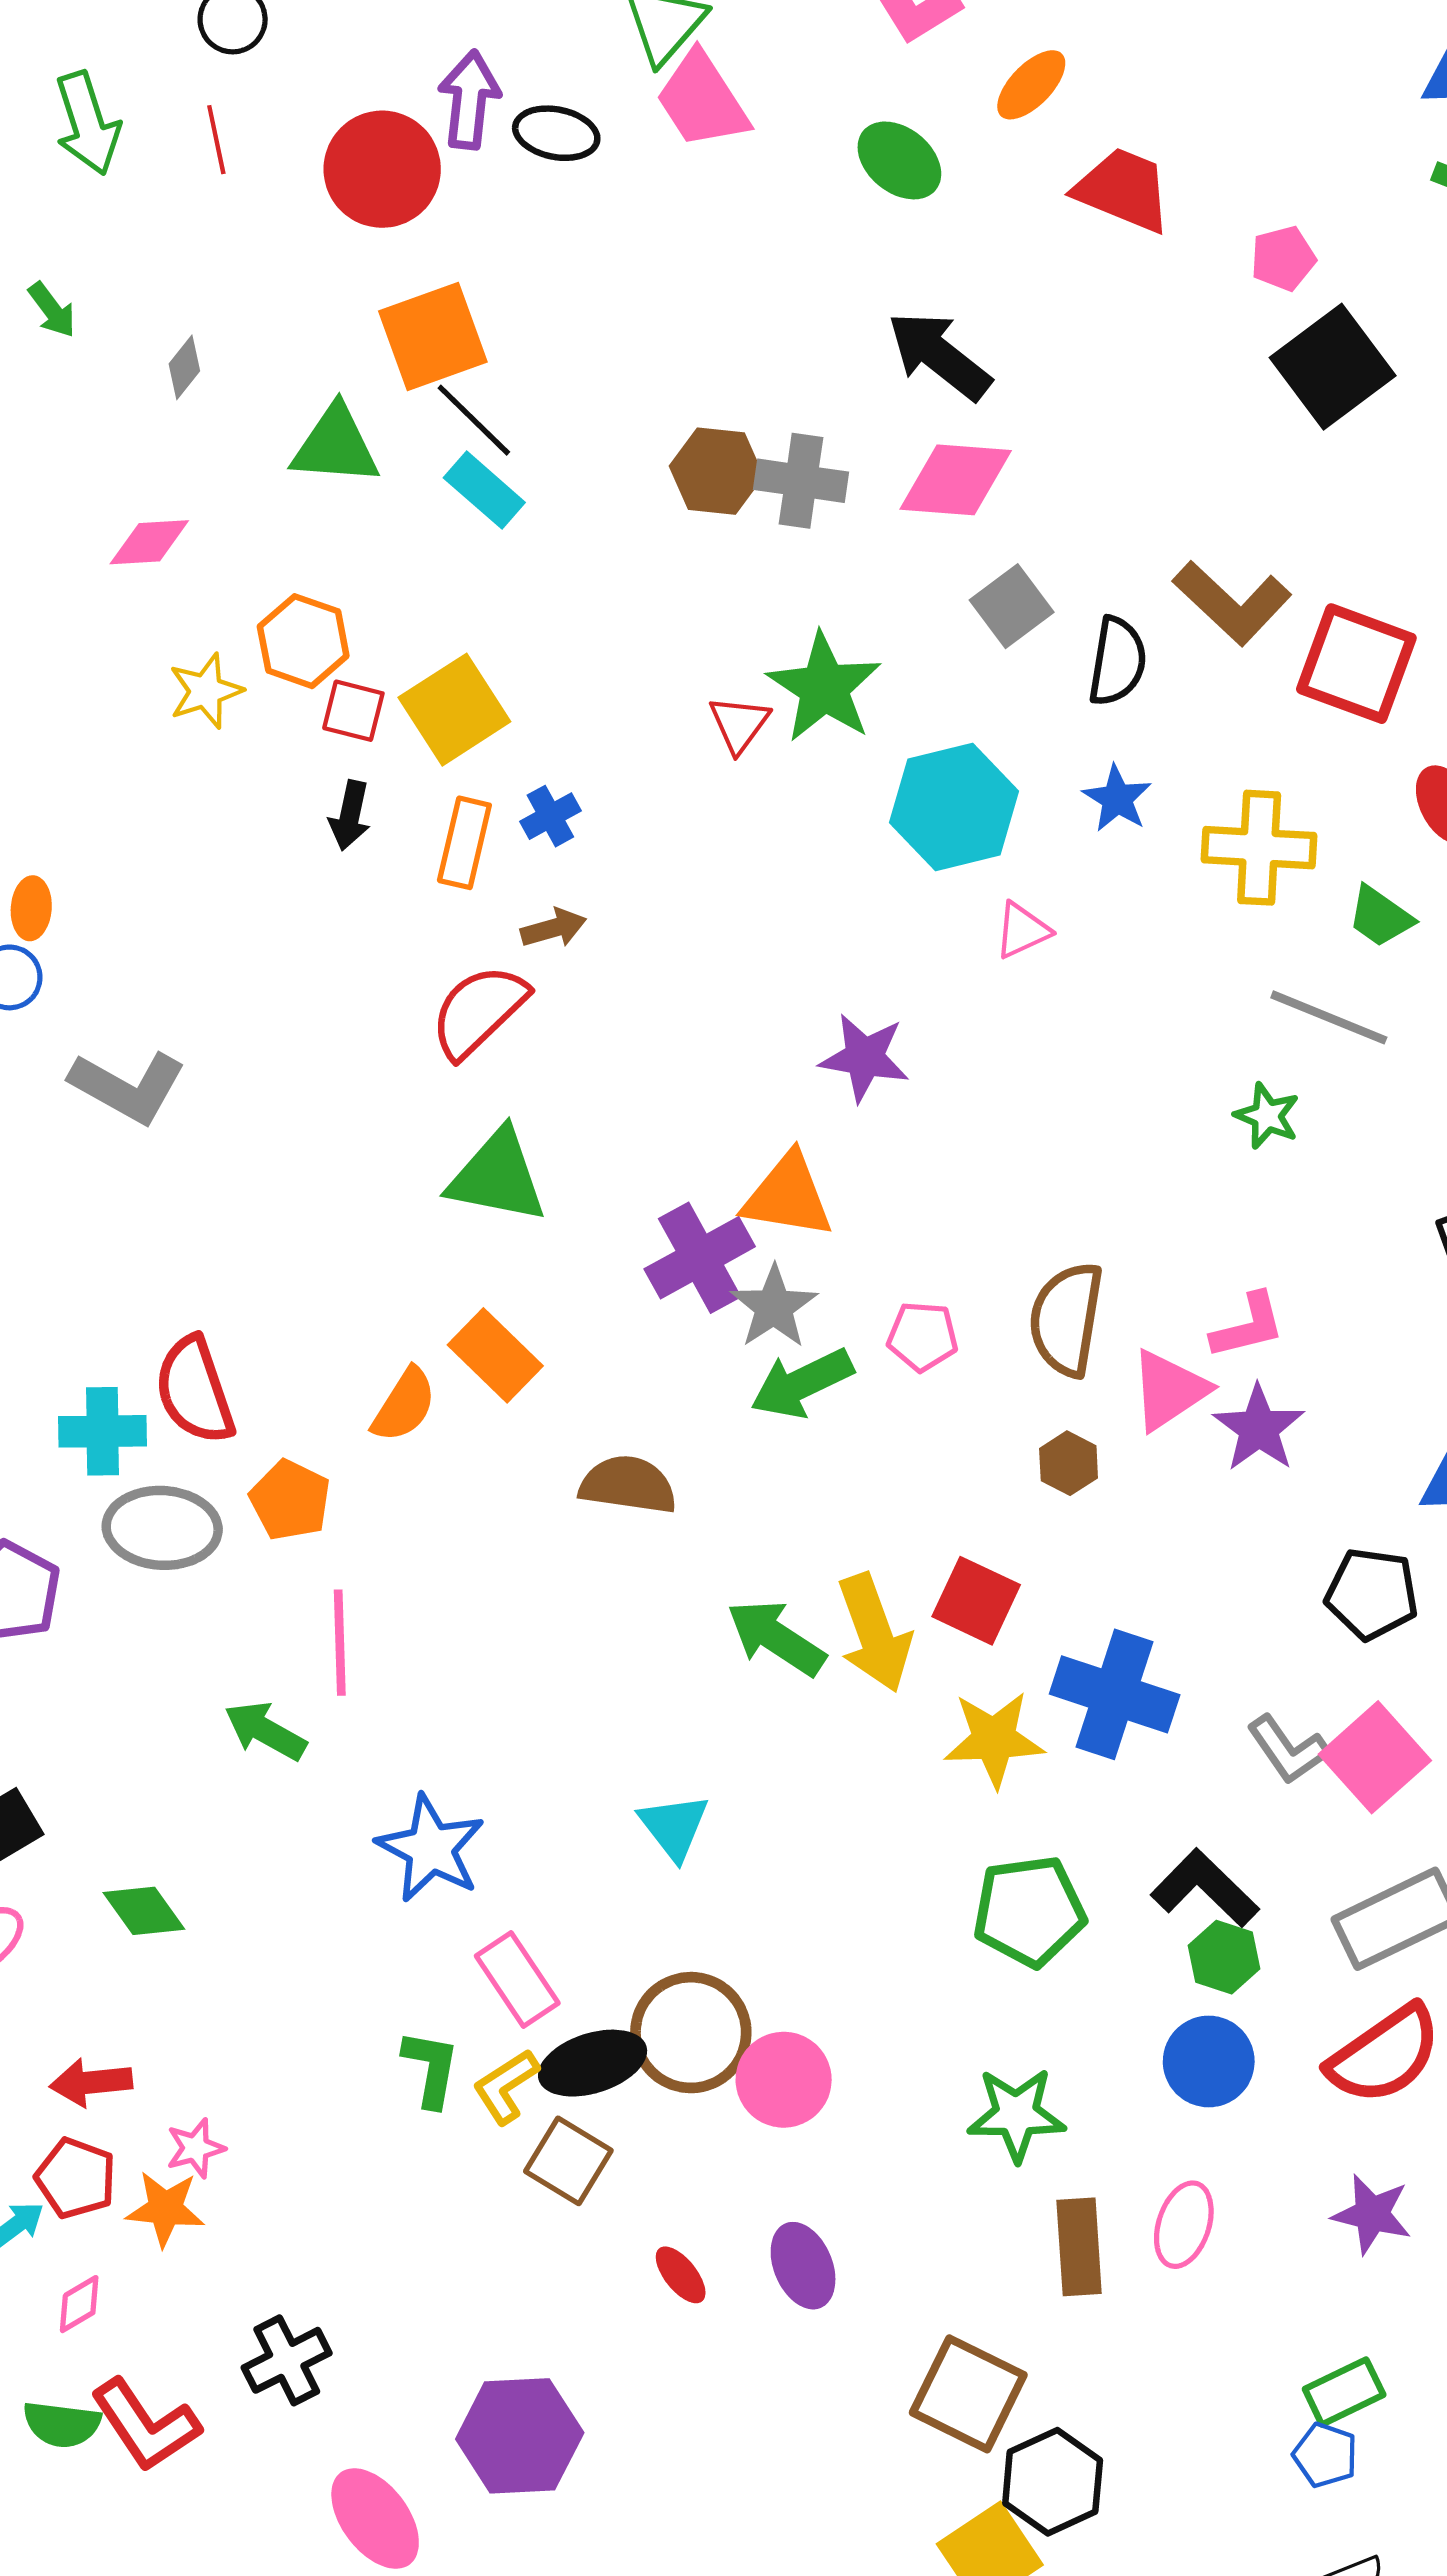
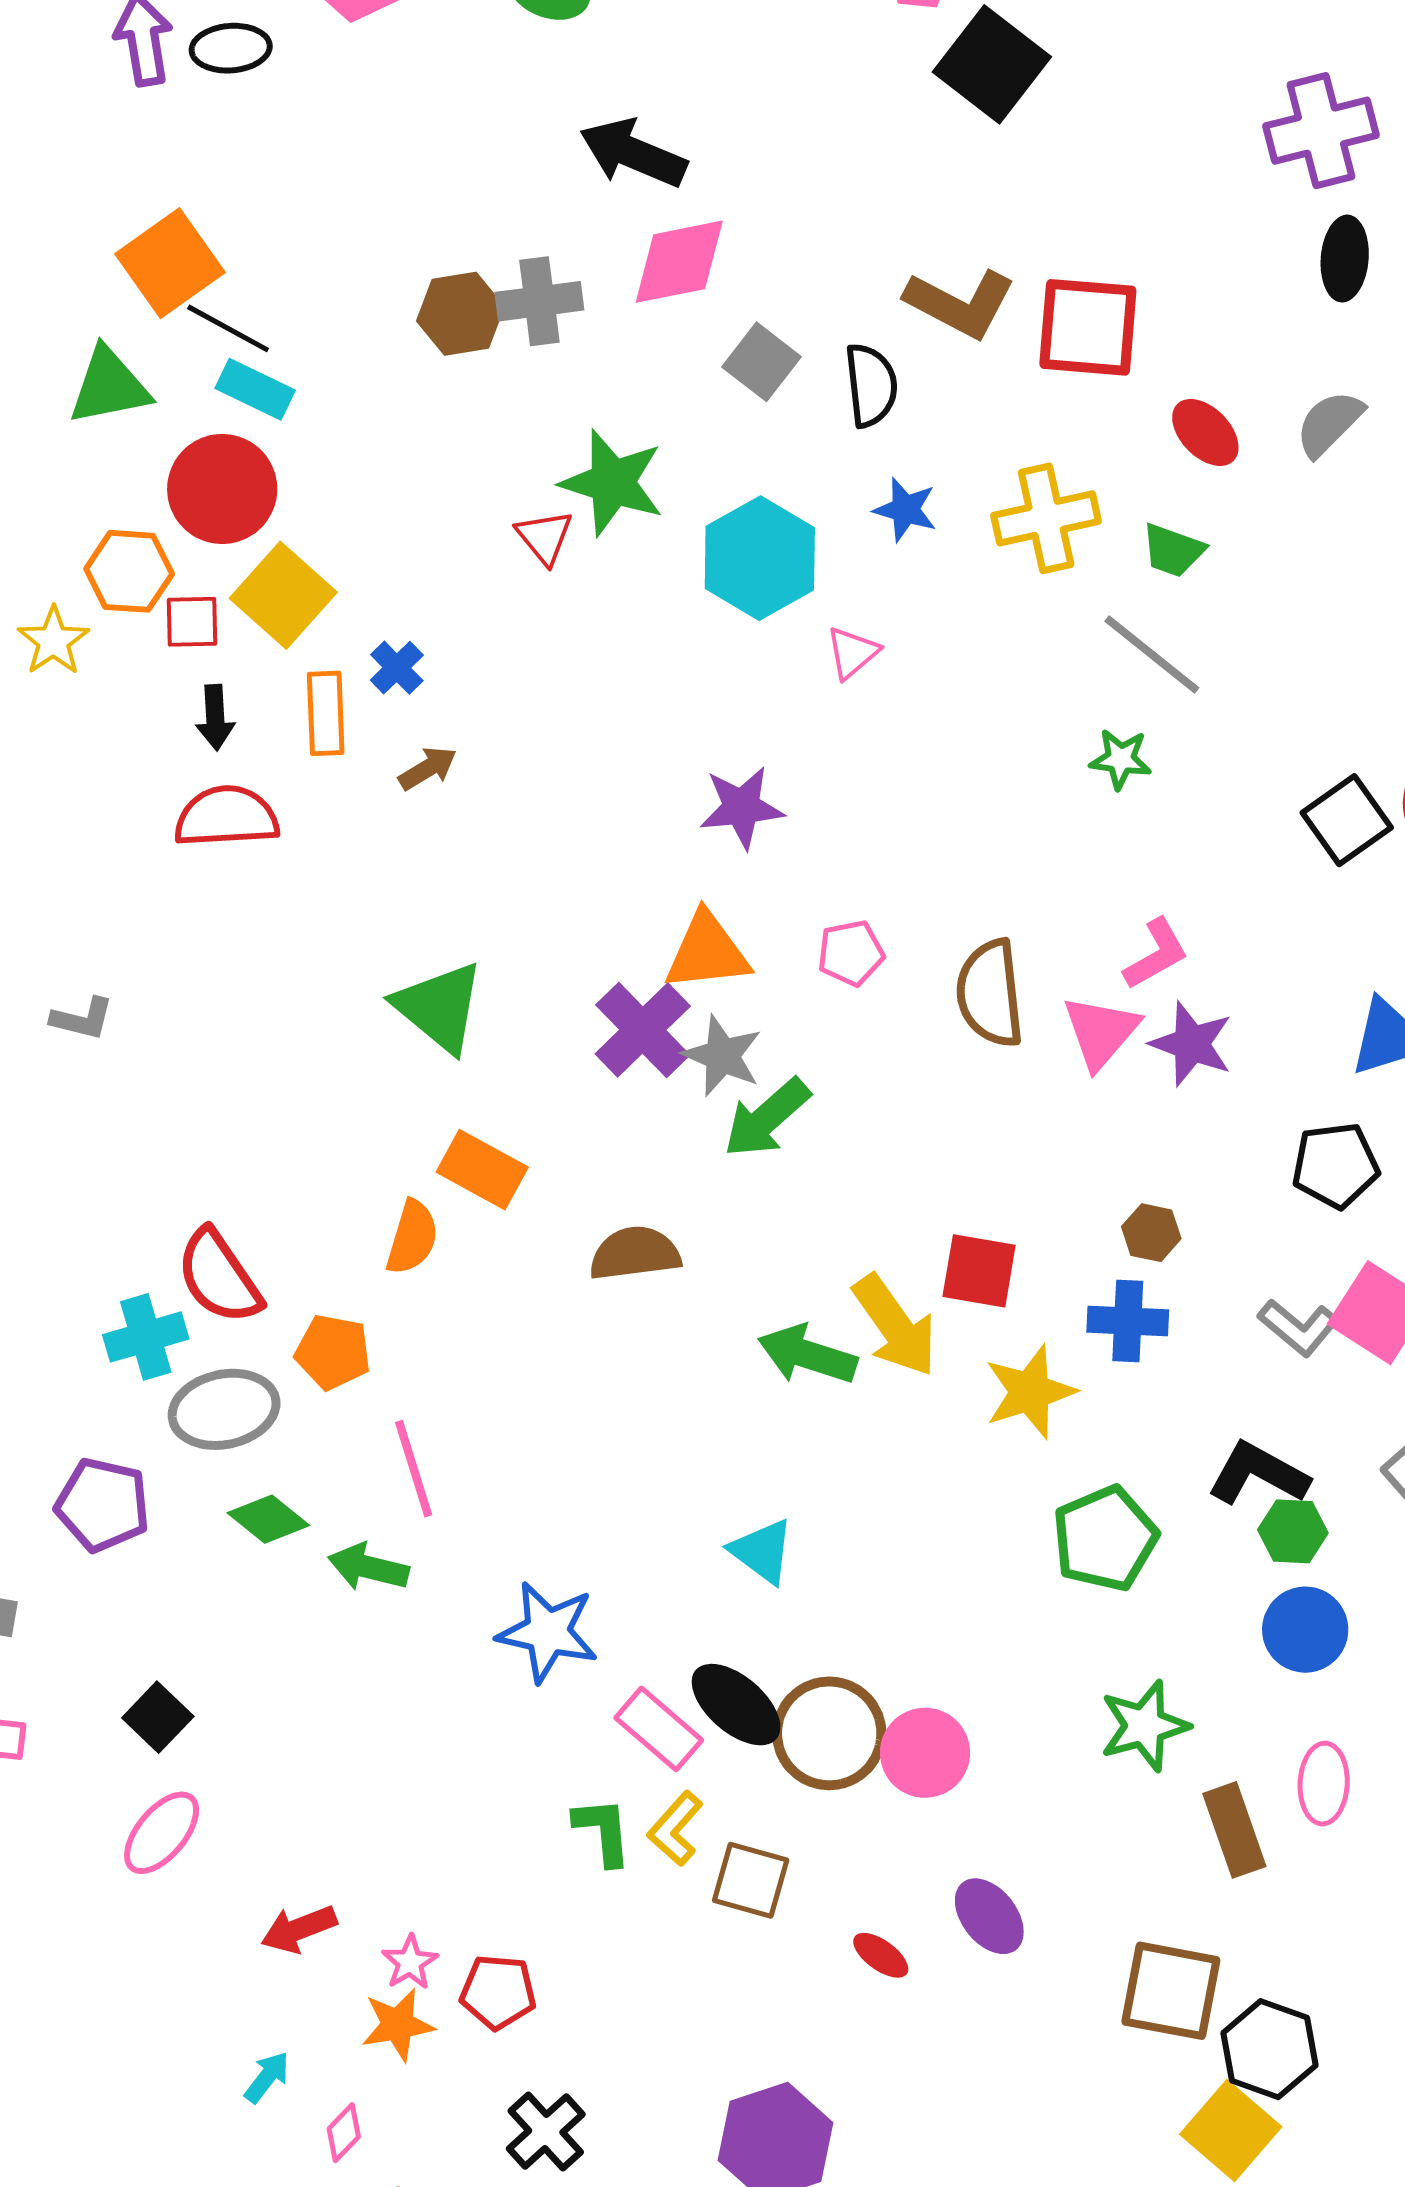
red circle: (382, 169) -> (222, 489), moved
red semicircle: (479, 1011) -> (227, 817), moved, turned 56
gray line: (1329, 1017) -> (1152, 655), turned 32
gray L-shape: (128, 1087) -> (82, 1019), size x0.6
green triangle: (497, 1176) -> (439, 1007), turned 44
pink pentagon: (923, 1336) -> (851, 953), moved
brown hexagon: (1069, 1463) -> (1151, 1233), moved
blue cross: (1115, 1694) -> (1128, 1321), size x0.7
green diamond: (144, 1911) -> (268, 1519), moved
black ellipse: (593, 2063) -> (736, 1705), moved, turned 74
red pentagon: (76, 2178) -> (498, 1992), moved

